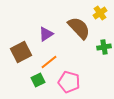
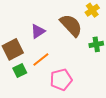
green square: (38, 80) -> (20, 71), moved
pink pentagon: (69, 82) -> (61, 80), turned -30

